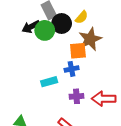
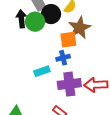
black arrow: (31, 27) -> (21, 19), turned 114
purple cross: (76, 96) -> (69, 84), size x1.6

